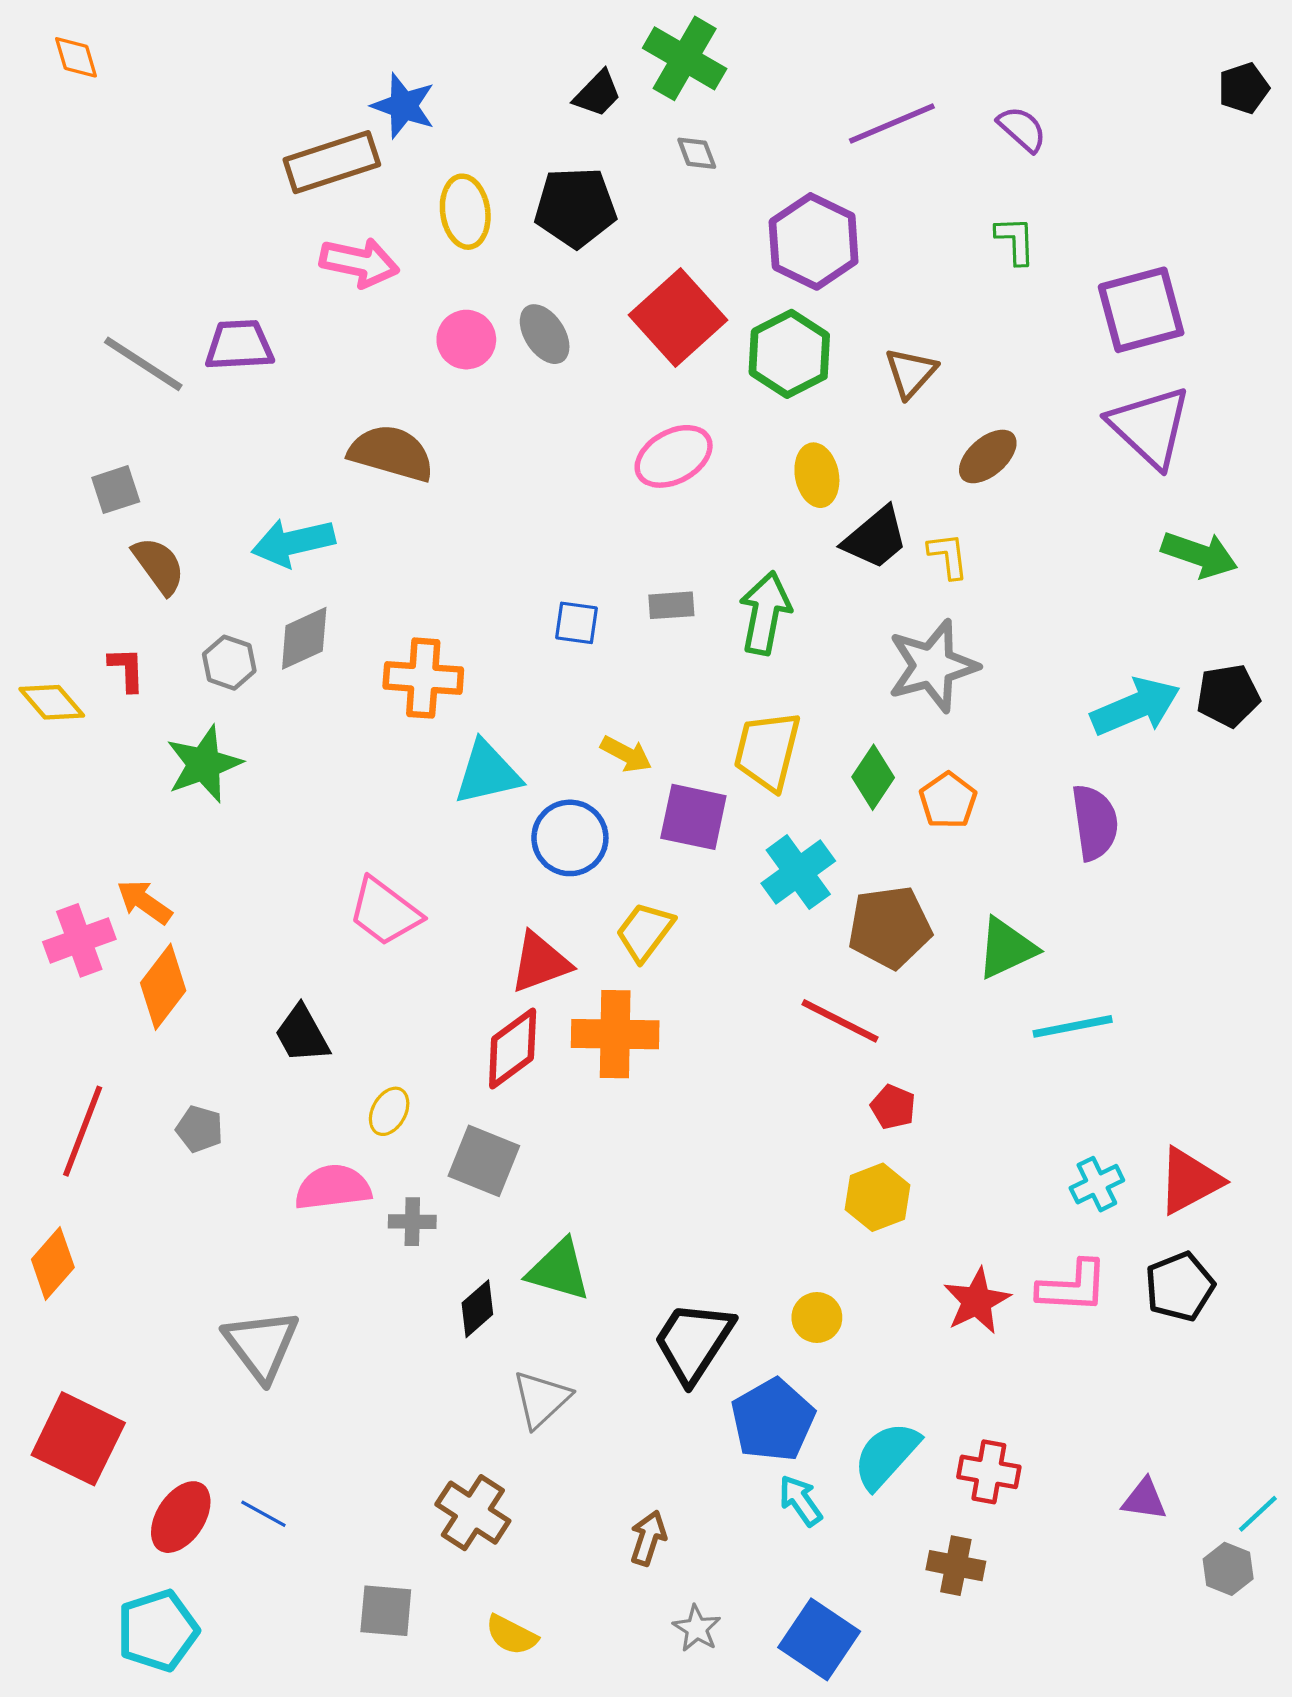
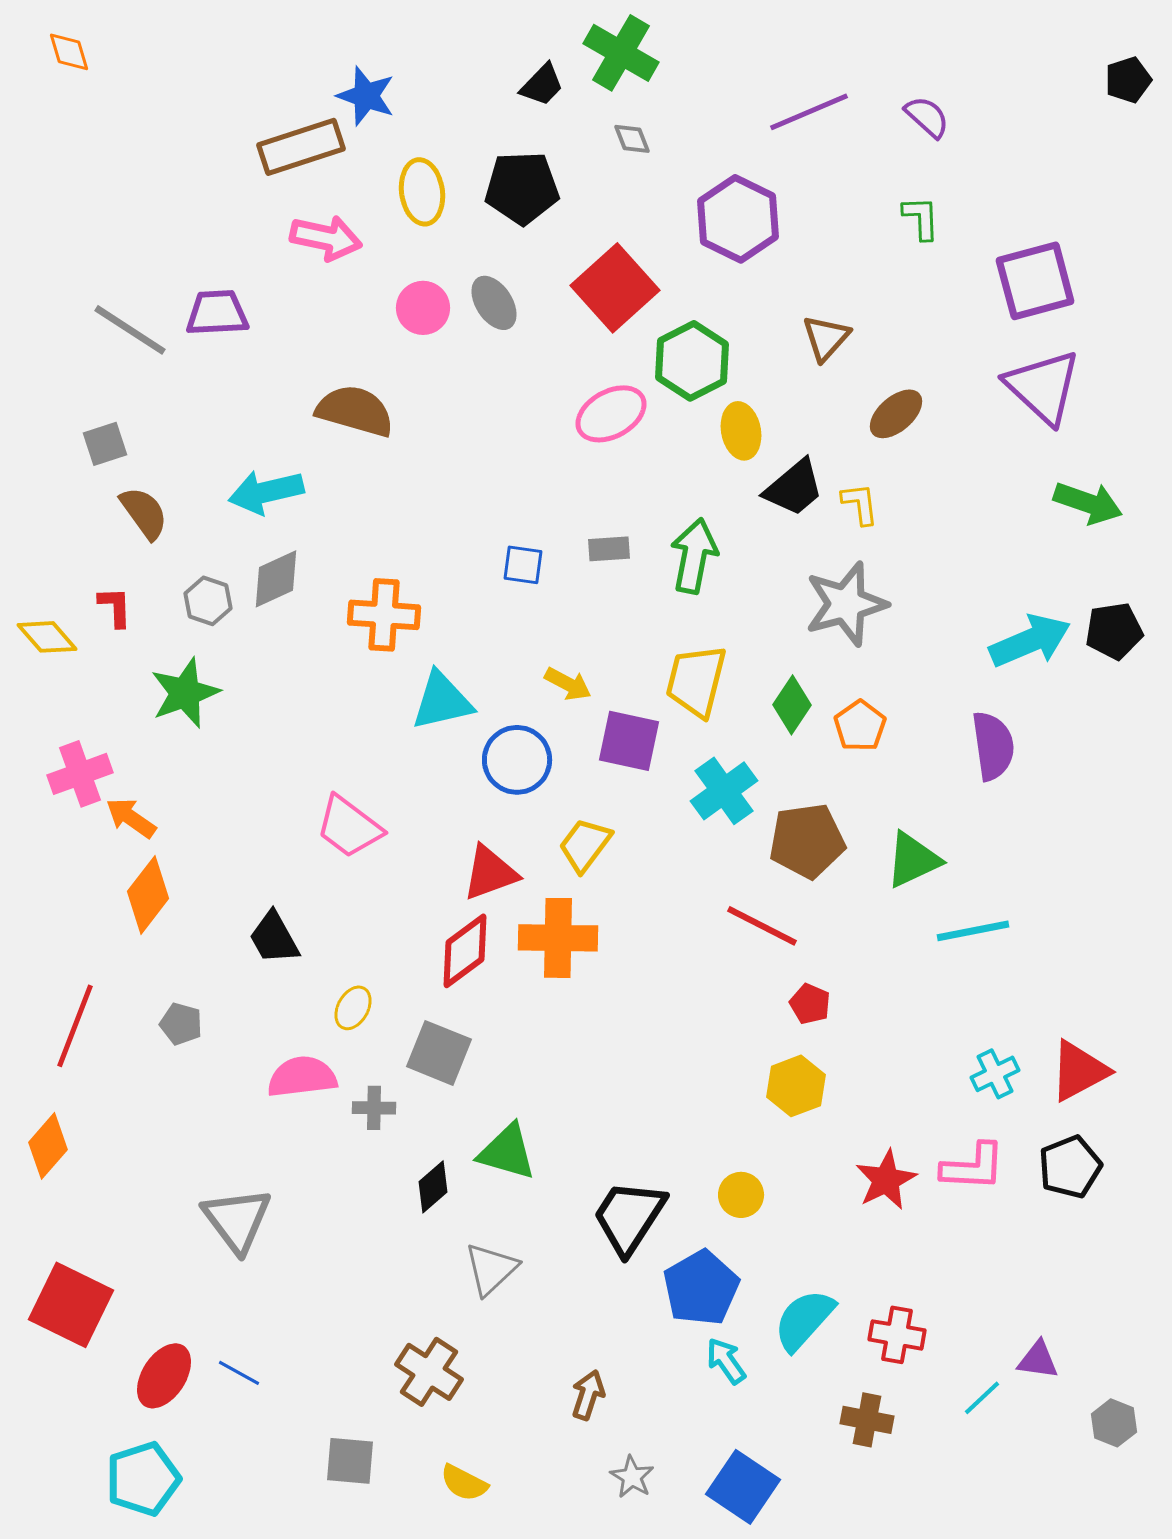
green hexagon: (789, 354) -> (692, 361), moved
pink cross: (79, 940) -> (80, 774), moved
cyan line: (1258, 1514) -> (982, 1398), moved

